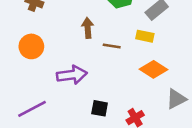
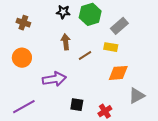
brown line: (112, 46) -> (85, 56), turned -40
orange diamond: (153, 69) -> (118, 73), turned -35

